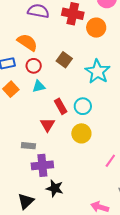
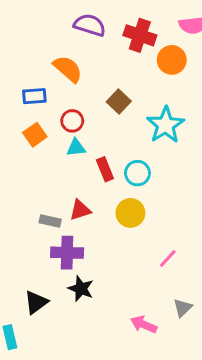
red circle: (34, 66) -> (72, 121), moved
cyan triangle: (39, 86) -> (76, 148), moved
red triangle: (47, 125) -> (80, 210), moved, turned 35

